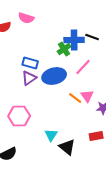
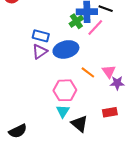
pink line: (83, 67) -> (95, 27), moved
pink triangle: (87, 96) -> (109, 71), moved
pink hexagon: (19, 116) -> (65, 90), moved

